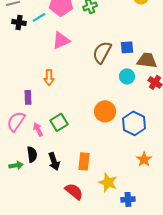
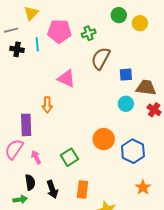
cyan line: (39, 17) -> (37, 44), turned -64
pink triangle: (61, 40) -> (66, 79), moved, turned 48
brown semicircle: (102, 52) -> (101, 58), moved
purple rectangle: (28, 97) -> (26, 125), size x1.5
green square: (59, 122) -> (69, 157), moved
green arrow: (16, 165) -> (20, 200), moved

